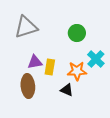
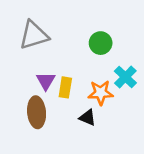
purple triangle: (35, 62) -> (46, 81), turned -49

